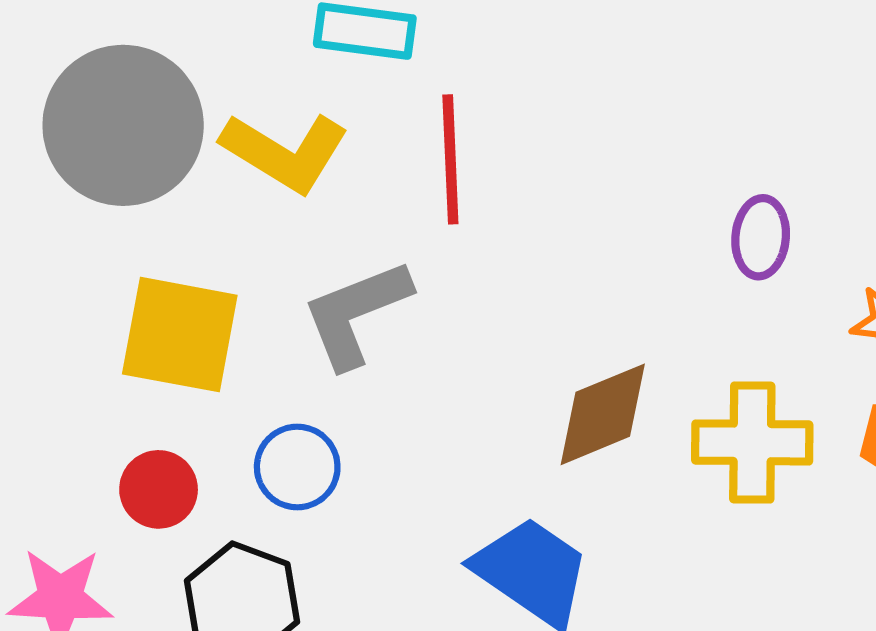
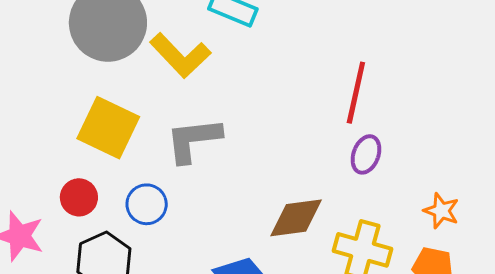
red line: (450, 159) -> (356, 93), moved
purple ellipse: (761, 237) -> (366, 154), moved

